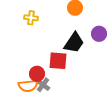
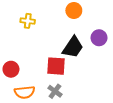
red circle: (37, 74) -> (11, 69), moved
gray cross: (43, 85) -> (55, 91), moved

